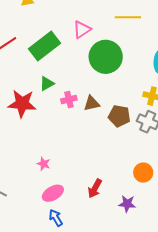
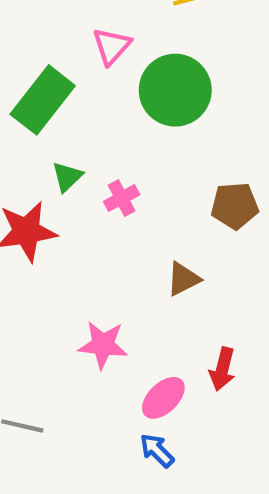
brown triangle: (92, 103) -> (183, 279), moved
pink star: (44, 164) -> (103, 345), size x1.6
pink ellipse: (53, 193) -> (163, 398), moved

